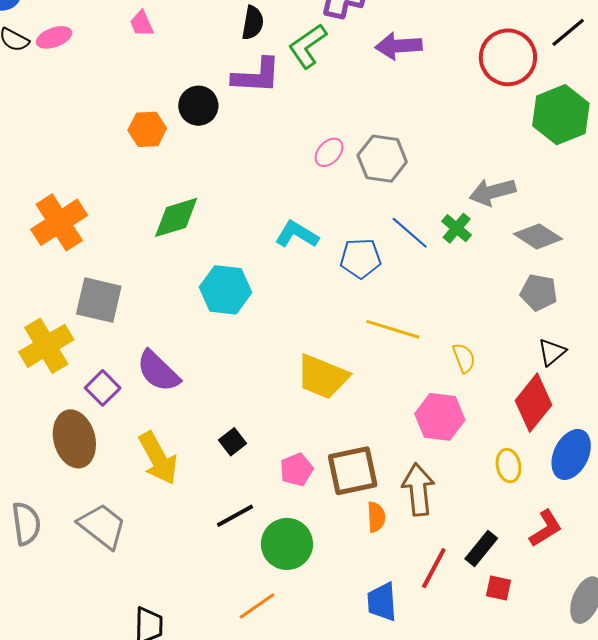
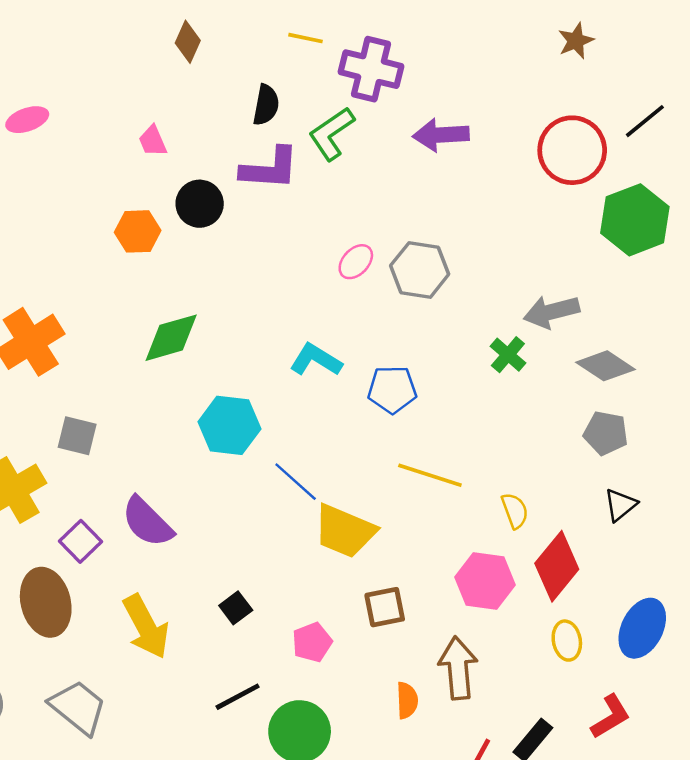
pink trapezoid: (142, 23) -> (153, 141), moved
blue line: (410, 233) -> (296, 482), moved
gray square: (99, 300) -> (77, 436), size x0.7
red diamond: (533, 403) -> (557, 566), moved
brown square: (353, 471) -> (385, 607), moved, size x0.7

